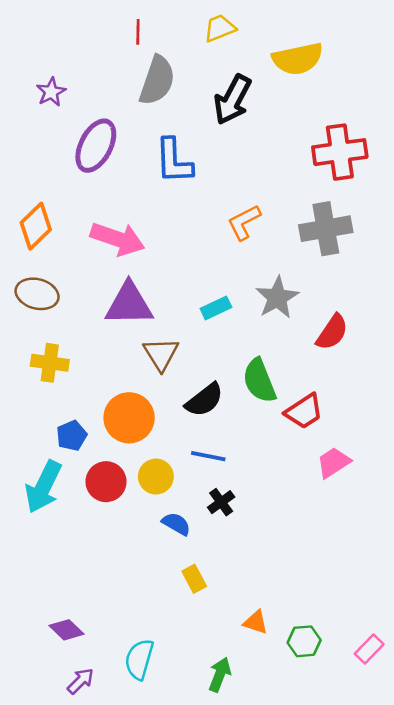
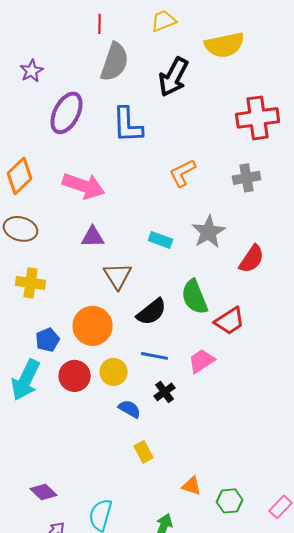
gray cross: (326, 229) -> (247, 178), size x0.7
purple triangle: (129, 304) -> (93, 237), size x0.6
cyan rectangle: (216, 308) -> (161, 240), turned 45
pink trapezoid: (333, 462) -> (202, 361), moved

